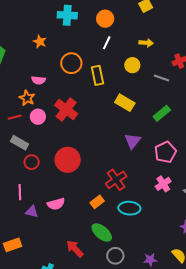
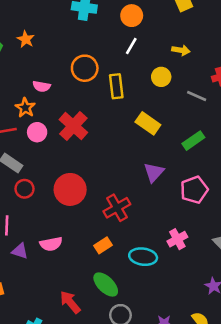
orange star: (40, 42) -> (26, 39), moved
red cross: (116, 180) -> (117, 208), moved
pink cross: (163, 184) -> (177, 239), moved

